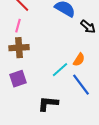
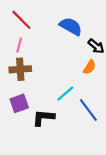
orange semicircle: (79, 60) -> (90, 67), moved
black L-shape: (48, 104) -> (43, 118), moved

